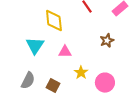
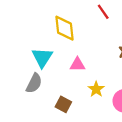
gray semicircle: (28, 81) -> (34, 83), moved

